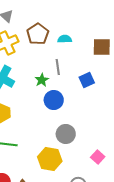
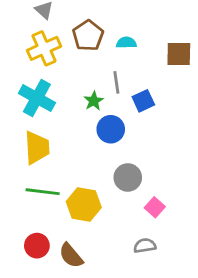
blue square: (87, 80) -> (143, 101), moved
pink square: (98, 157) -> (155, 207), moved
yellow hexagon: (50, 159) -> (84, 204), moved

